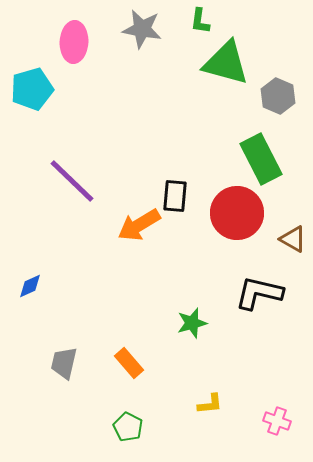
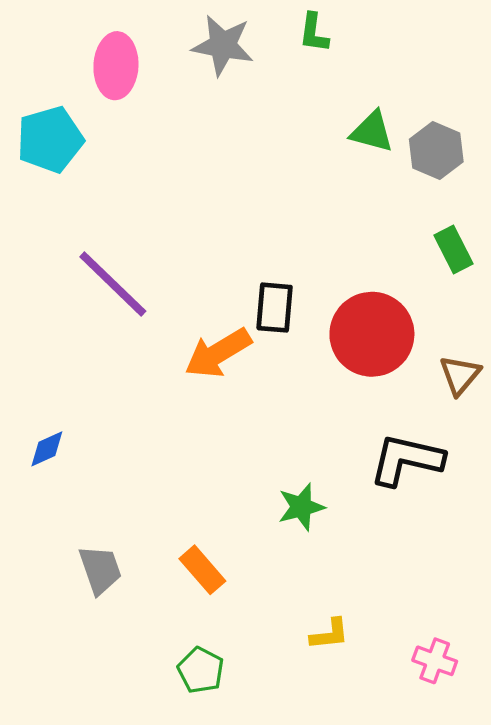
green triangle: (226, 63) -> (372, 132), moved, size x0.6
green rectangle: (261, 159) -> (454, 249), moved, size x0.6
brown triangle: (293, 239) -> (460, 375), turned 40
gray trapezoid: (64, 363) -> (100, 570), turned 148

